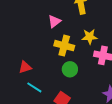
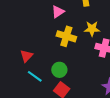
red triangle: (25, 67) -> (26, 56), turned -32
green circle: (70, 69) -> (59, 70), moved

